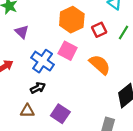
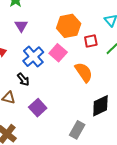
black arrow: (38, 88) -> (23, 79), turned 64

